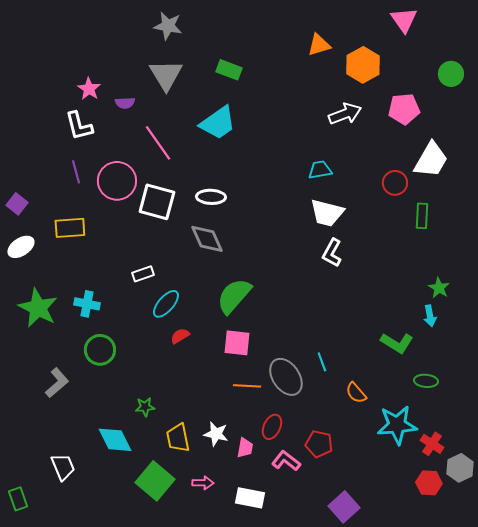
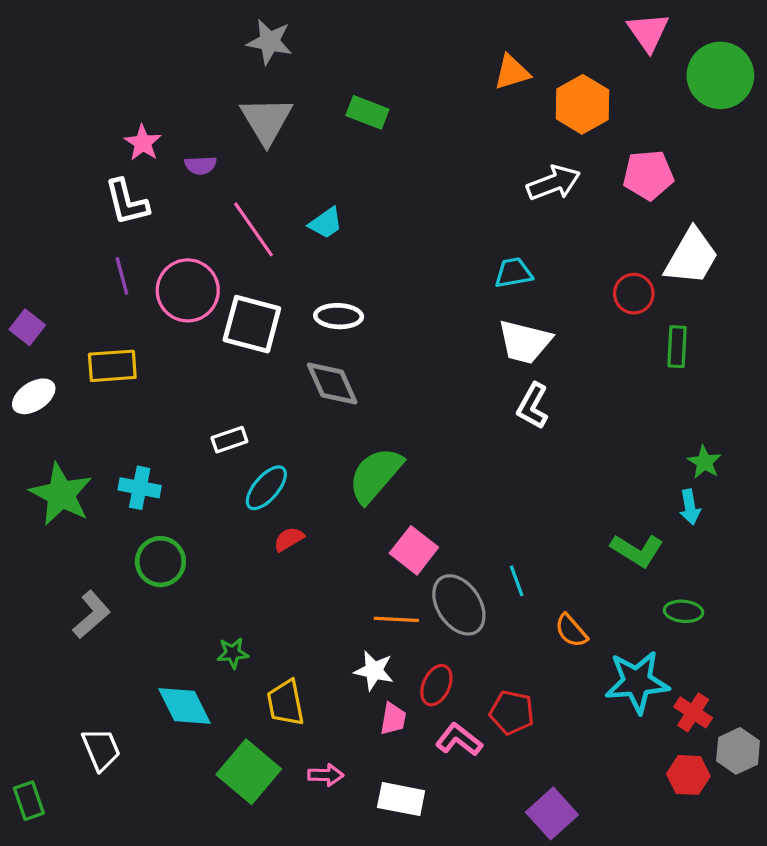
green circle: (451, 74) -> (720, 75), moved, size x1.6
cyan trapezoid: (218, 123) -> (326, 223), moved, size x0.6
pink square: (237, 343) -> (414, 550), moved, turned 32
white star: (216, 434) -> (374, 671), moved

